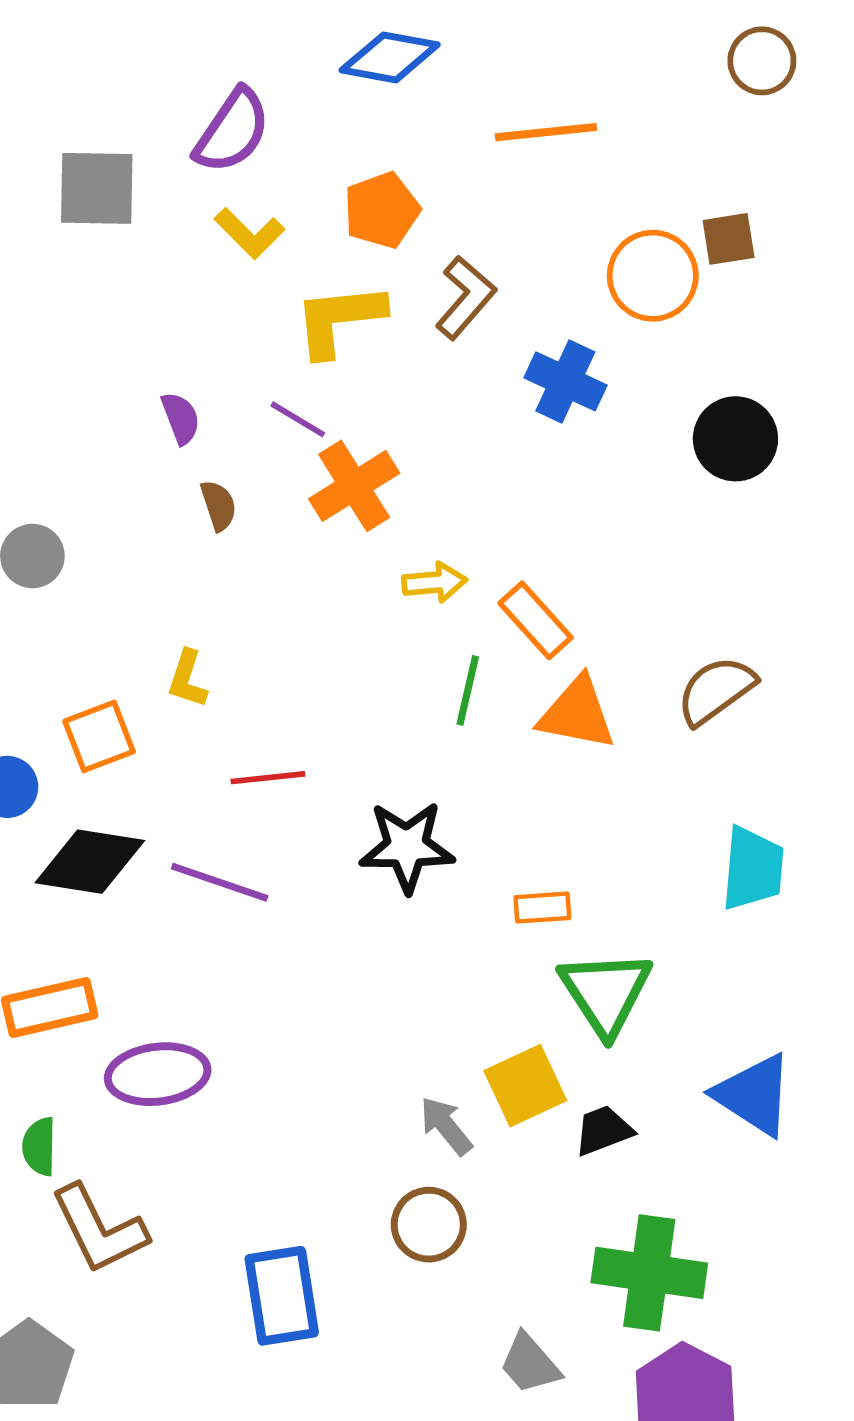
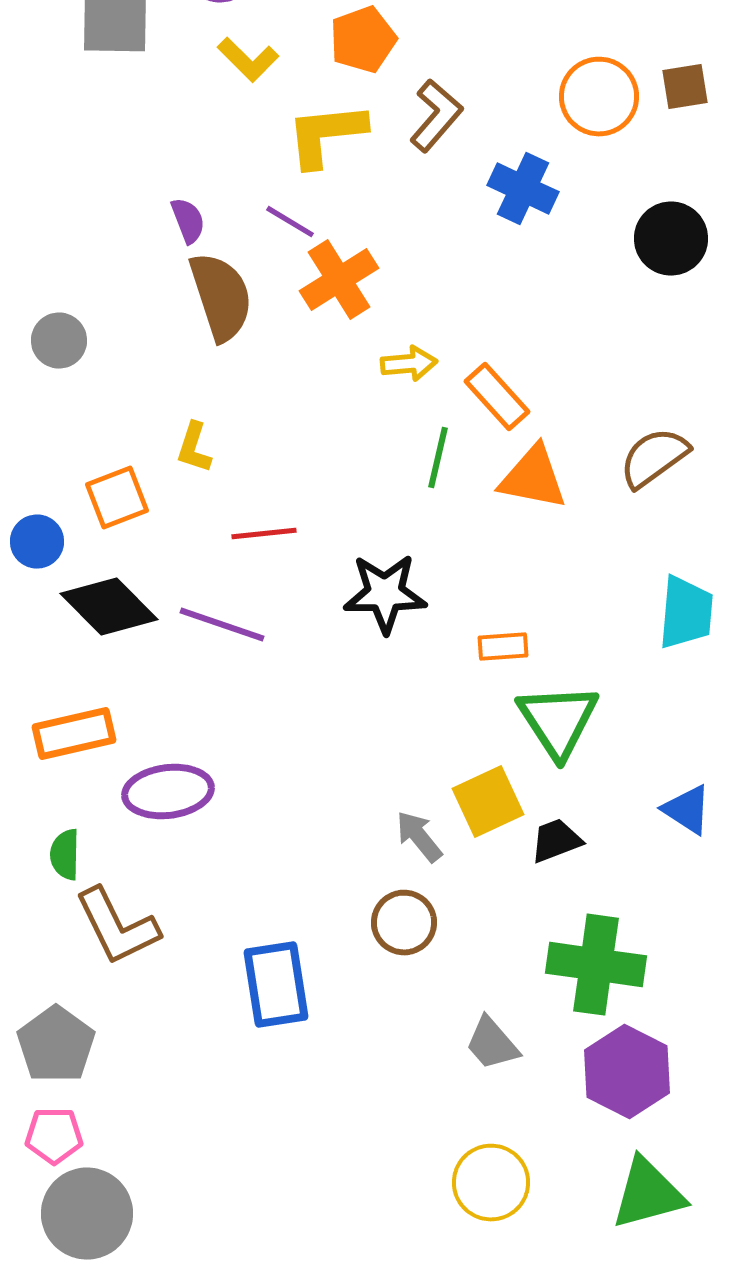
brown square: (729, 239) -> (685, 87), moved
brown semicircle: (219, 505) -> (221, 297), size x2.0
black diamond: (90, 862) -> (109, 607), turned 36
blue triangle: (754, 1095) -> (687, 810), size x0.7

